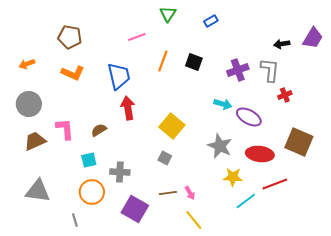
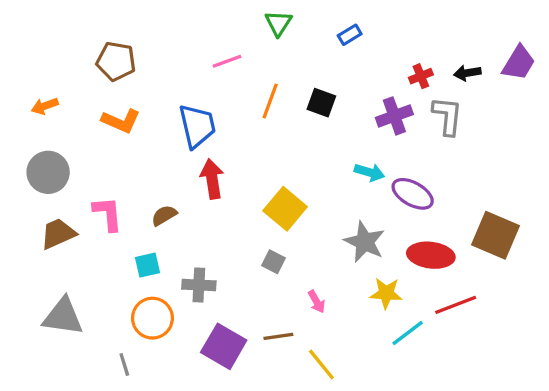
red cross: (285, 95) -> (421, 76), moved
brown line: (168, 193) -> (278, 336), moved
pink arrow: (190, 193) -> (317, 302), moved

